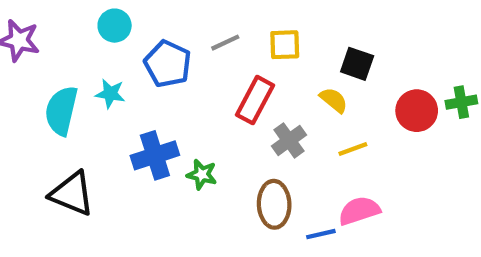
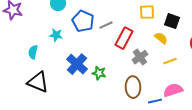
gray line: (225, 43) -> (106, 25), moved
yellow square: (285, 45) -> (147, 12), moved
cyan semicircle: (61, 111) -> (33, 52), moved, size x0.6
blue cross: (155, 155) -> (77, 64), turned -30

